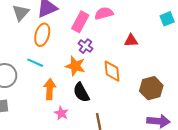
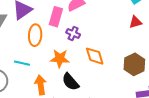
orange ellipse: (42, 35) -> (35, 35), moved
red triangle: (131, 41) -> (135, 22), moved
purple cross: (85, 46) -> (73, 33), moved

